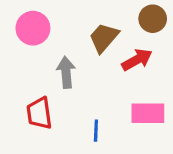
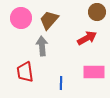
brown trapezoid: (104, 38) -> (49, 20), moved

